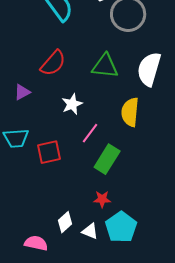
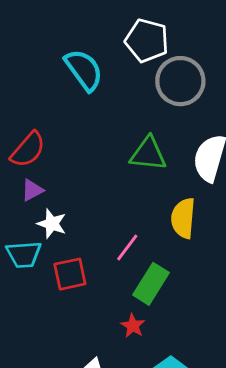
red semicircle: (53, 63) -> (28, 150), moved
white star: (72, 104) -> (52, 224), moved, turned -30
red star: (102, 199) -> (133, 326), moved, turned 30

